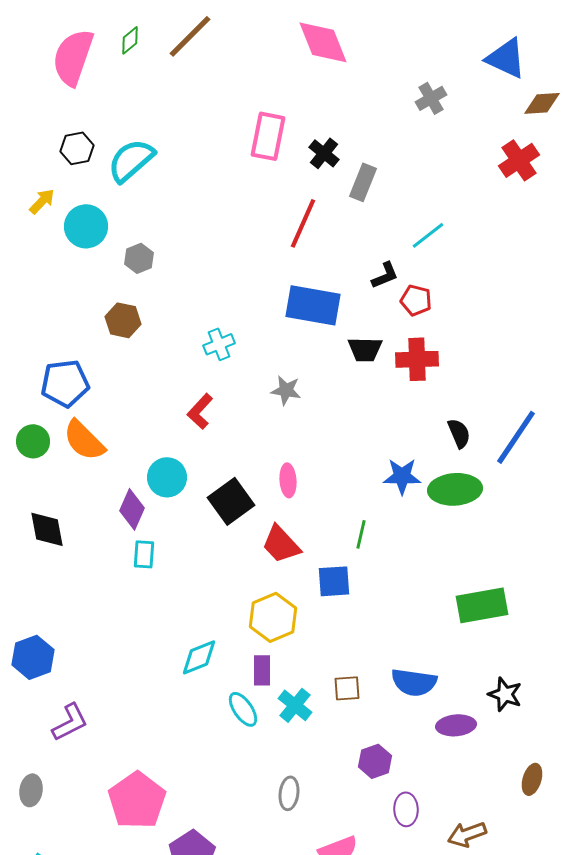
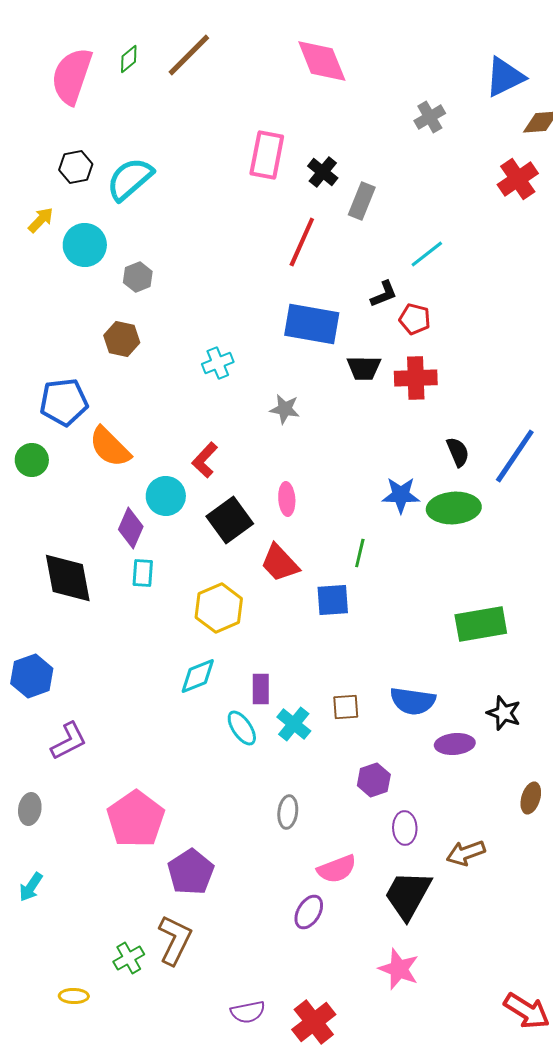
blue triangle: (506, 58) -> (505, 77), turned -51
red L-shape: (200, 411) -> (205, 460), moved
orange semicircle: (84, 440) -> (110, 447), moved
black diamond: (47, 529) -> (68, 578), moved, size x1.4
yellow hexagon: (273, 617) -> (219, 608), moved

